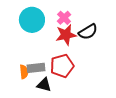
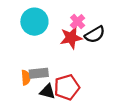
pink cross: (64, 18) -> (78, 22), moved
red pentagon: (62, 66) -> (67, 87), moved

